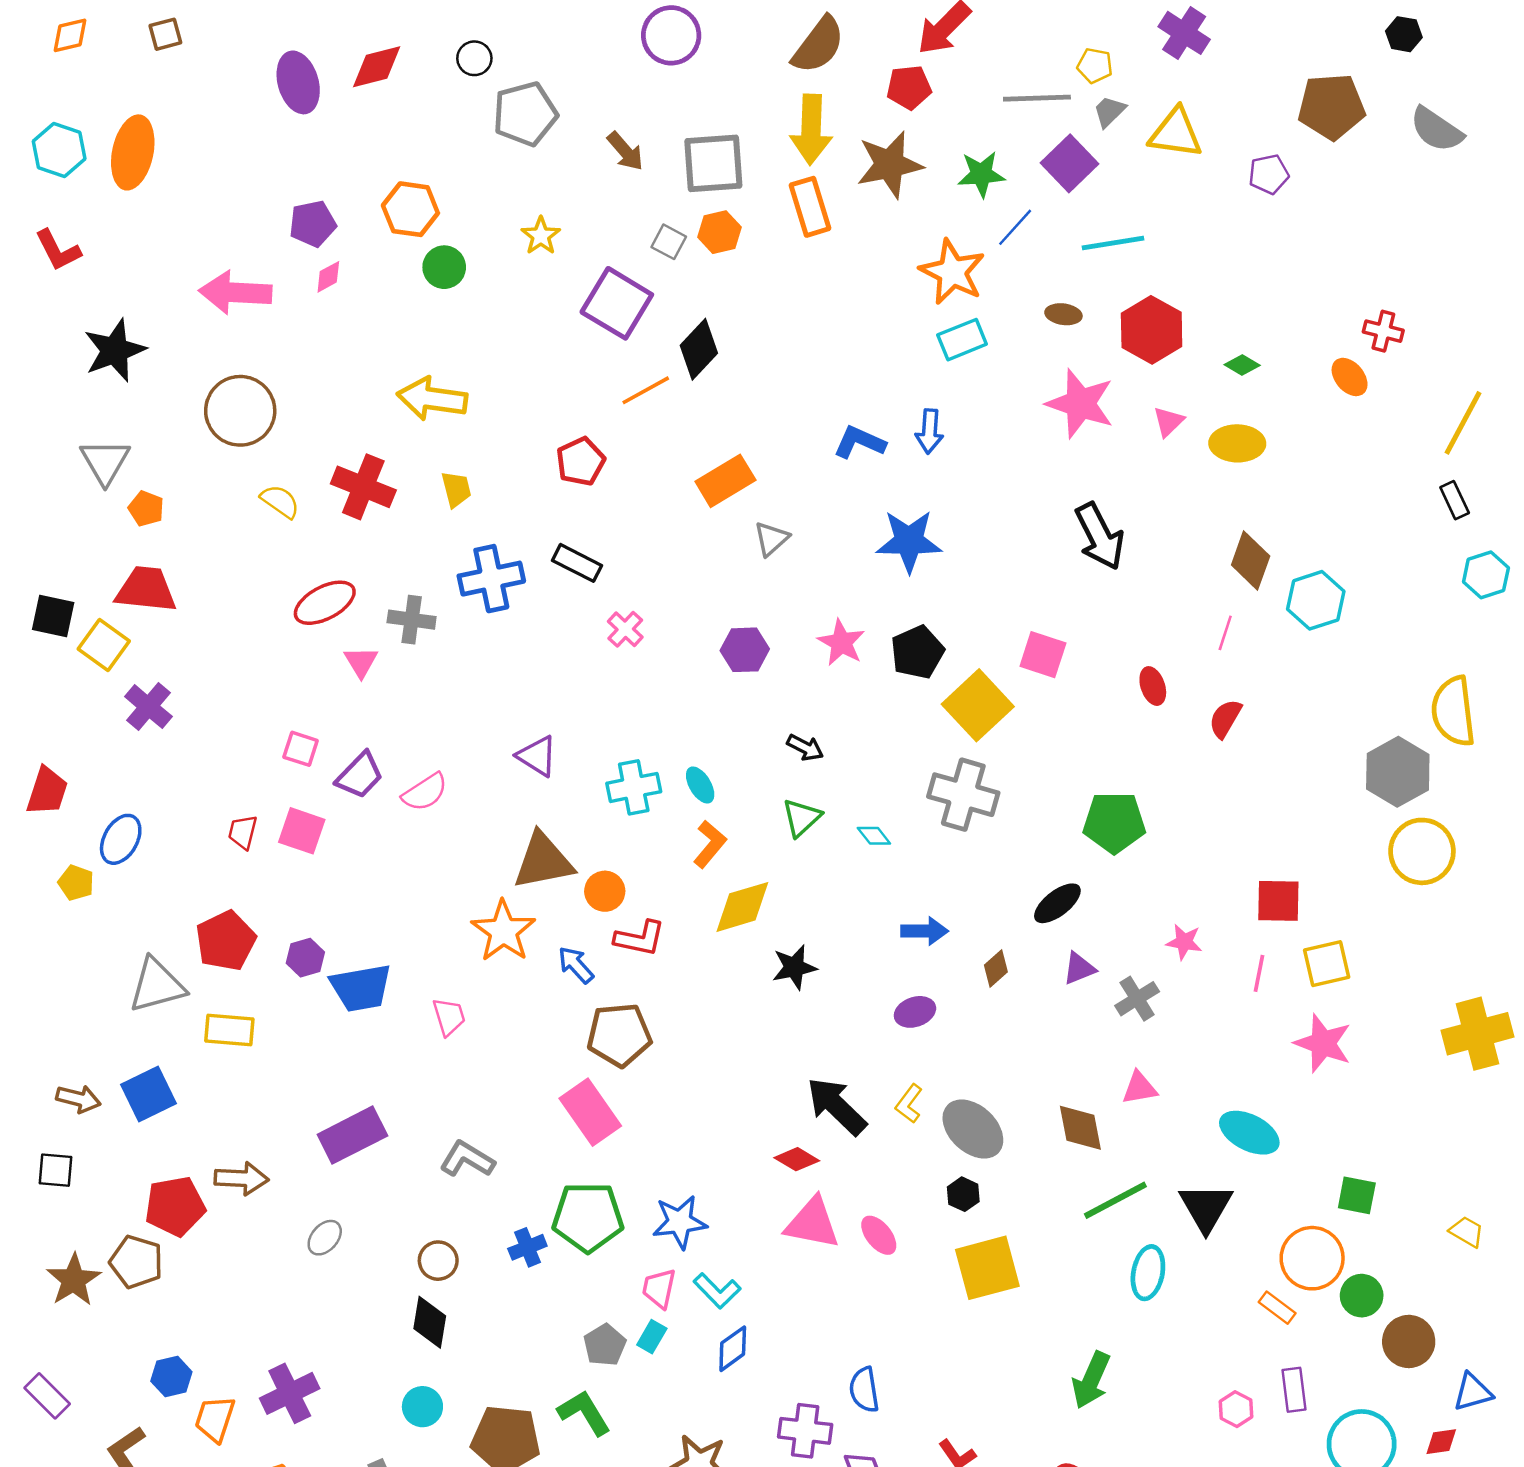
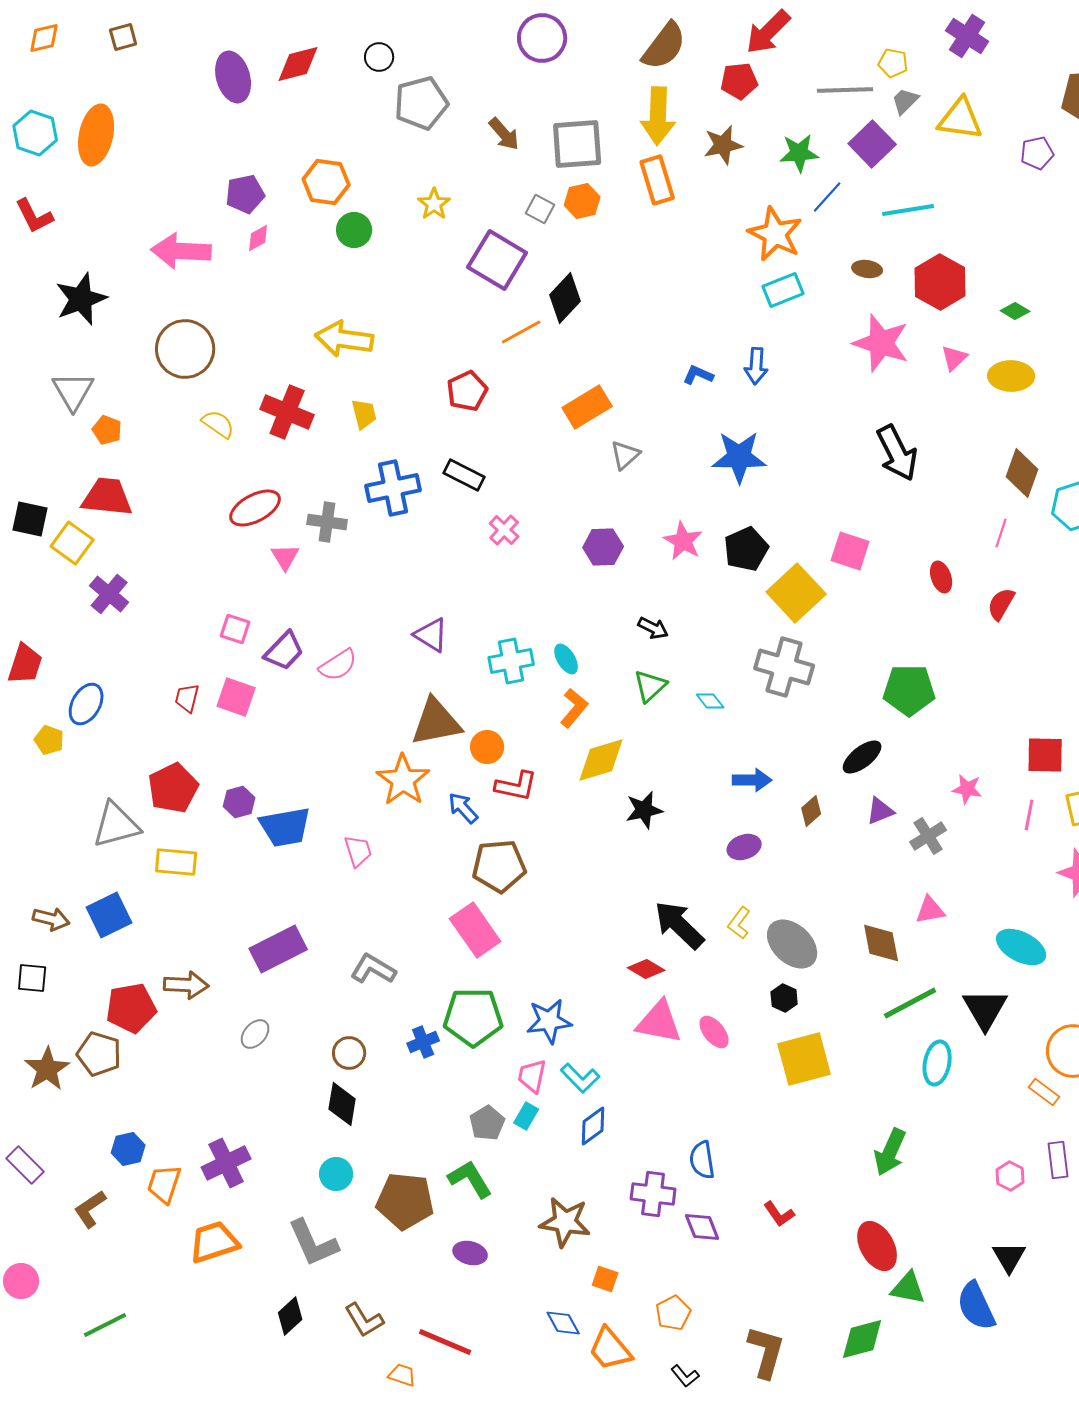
brown star: (890, 165) -> (723, 145), size x0.7
blue L-shape: (859, 442) -> (698, 375), size x0.7

